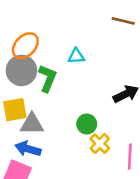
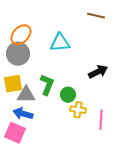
cyan triangle: (76, 56) -> (60, 43), size x1.5
green L-shape: (48, 78) -> (47, 85), moved
yellow cross: (100, 144) -> (78, 110), turned -35

